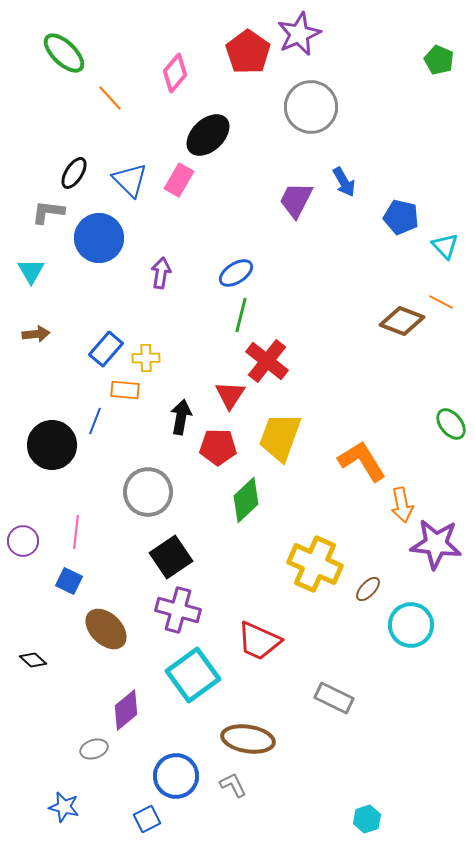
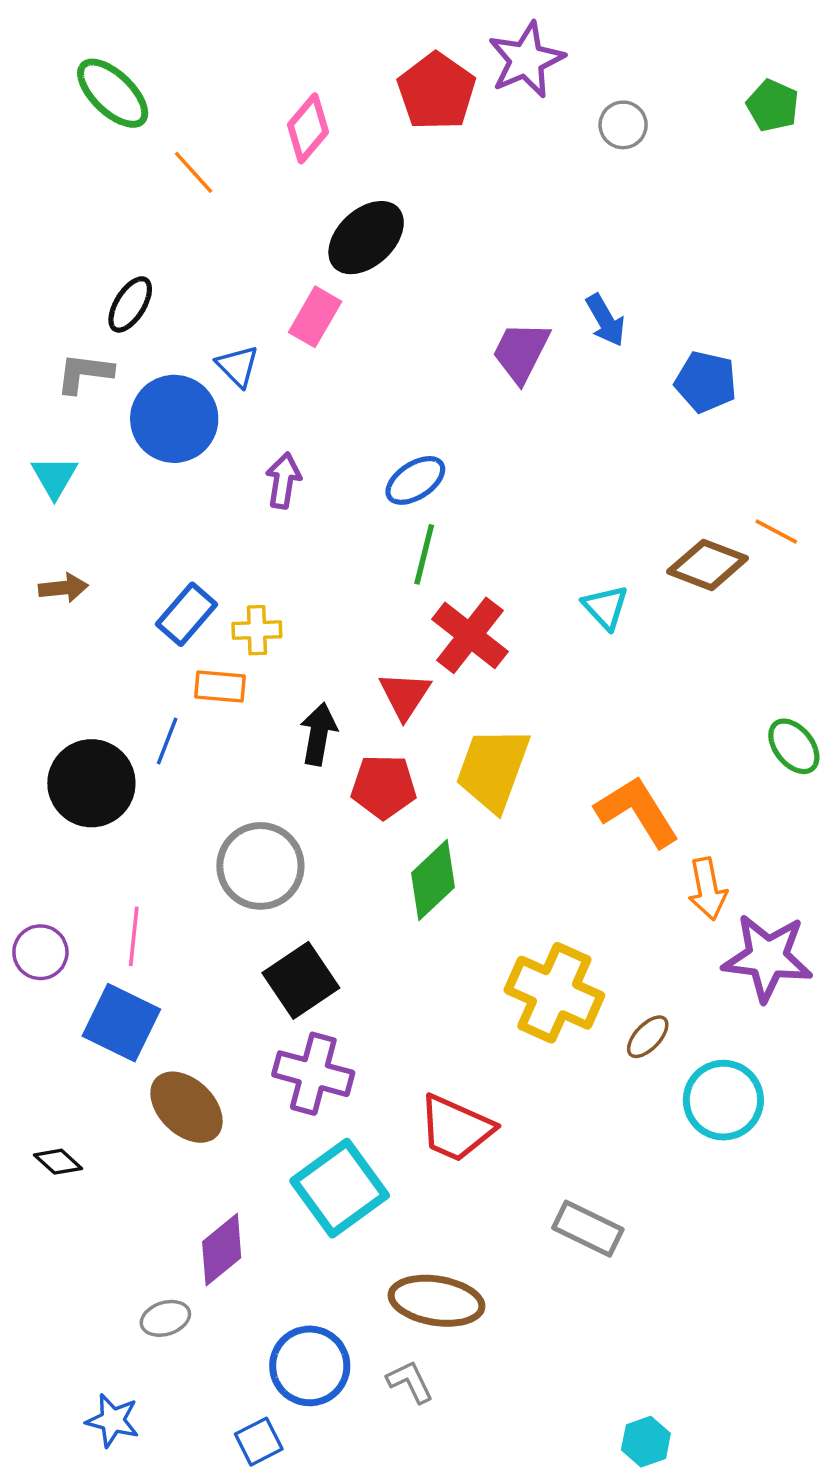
gray circle: (311, 107) -> (623, 125), moved, size x0.5
blue triangle: (130, 180) -> (238, 366), moved, size x0.7
cyan triangle: (445, 246) -> (605, 607), moved
blue square: (69, 581) -> (121, 1023), size x1.6

